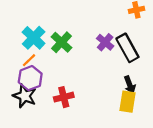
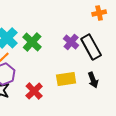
red cross: (64, 97) -> (34, 91), turned -30
yellow rectangle: (127, 102) -> (66, 79), moved, turned 72

